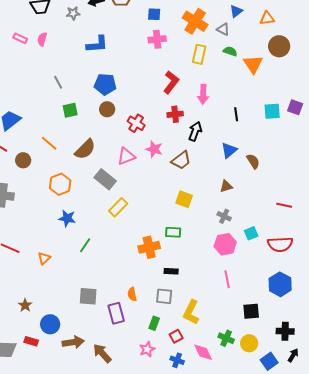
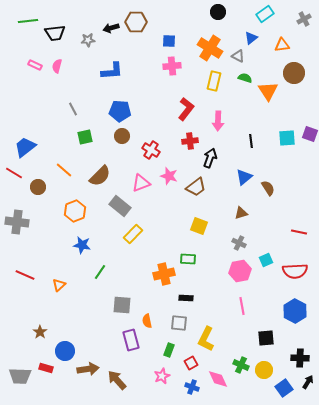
gray square: (88, 296) -> (122, 305), moved

